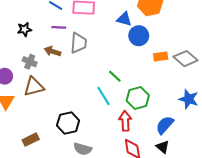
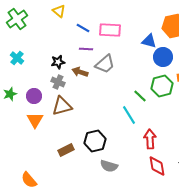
black star: (24, 29) -> (58, 62), moved
gray trapezoid: (78, 43) -> (105, 64), turned 45
green hexagon: (138, 98) -> (162, 86), moved
brown rectangle: (31, 140) -> (66, 150), moved

